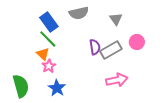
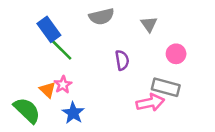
blue rectangle: (49, 22) -> (49, 29), moved
gray rectangle: (111, 50) -> (166, 87), moved, turned 45
orange triangle: (43, 54) -> (48, 90), moved
green semicircle: (21, 86) -> (27, 110), turned -30

